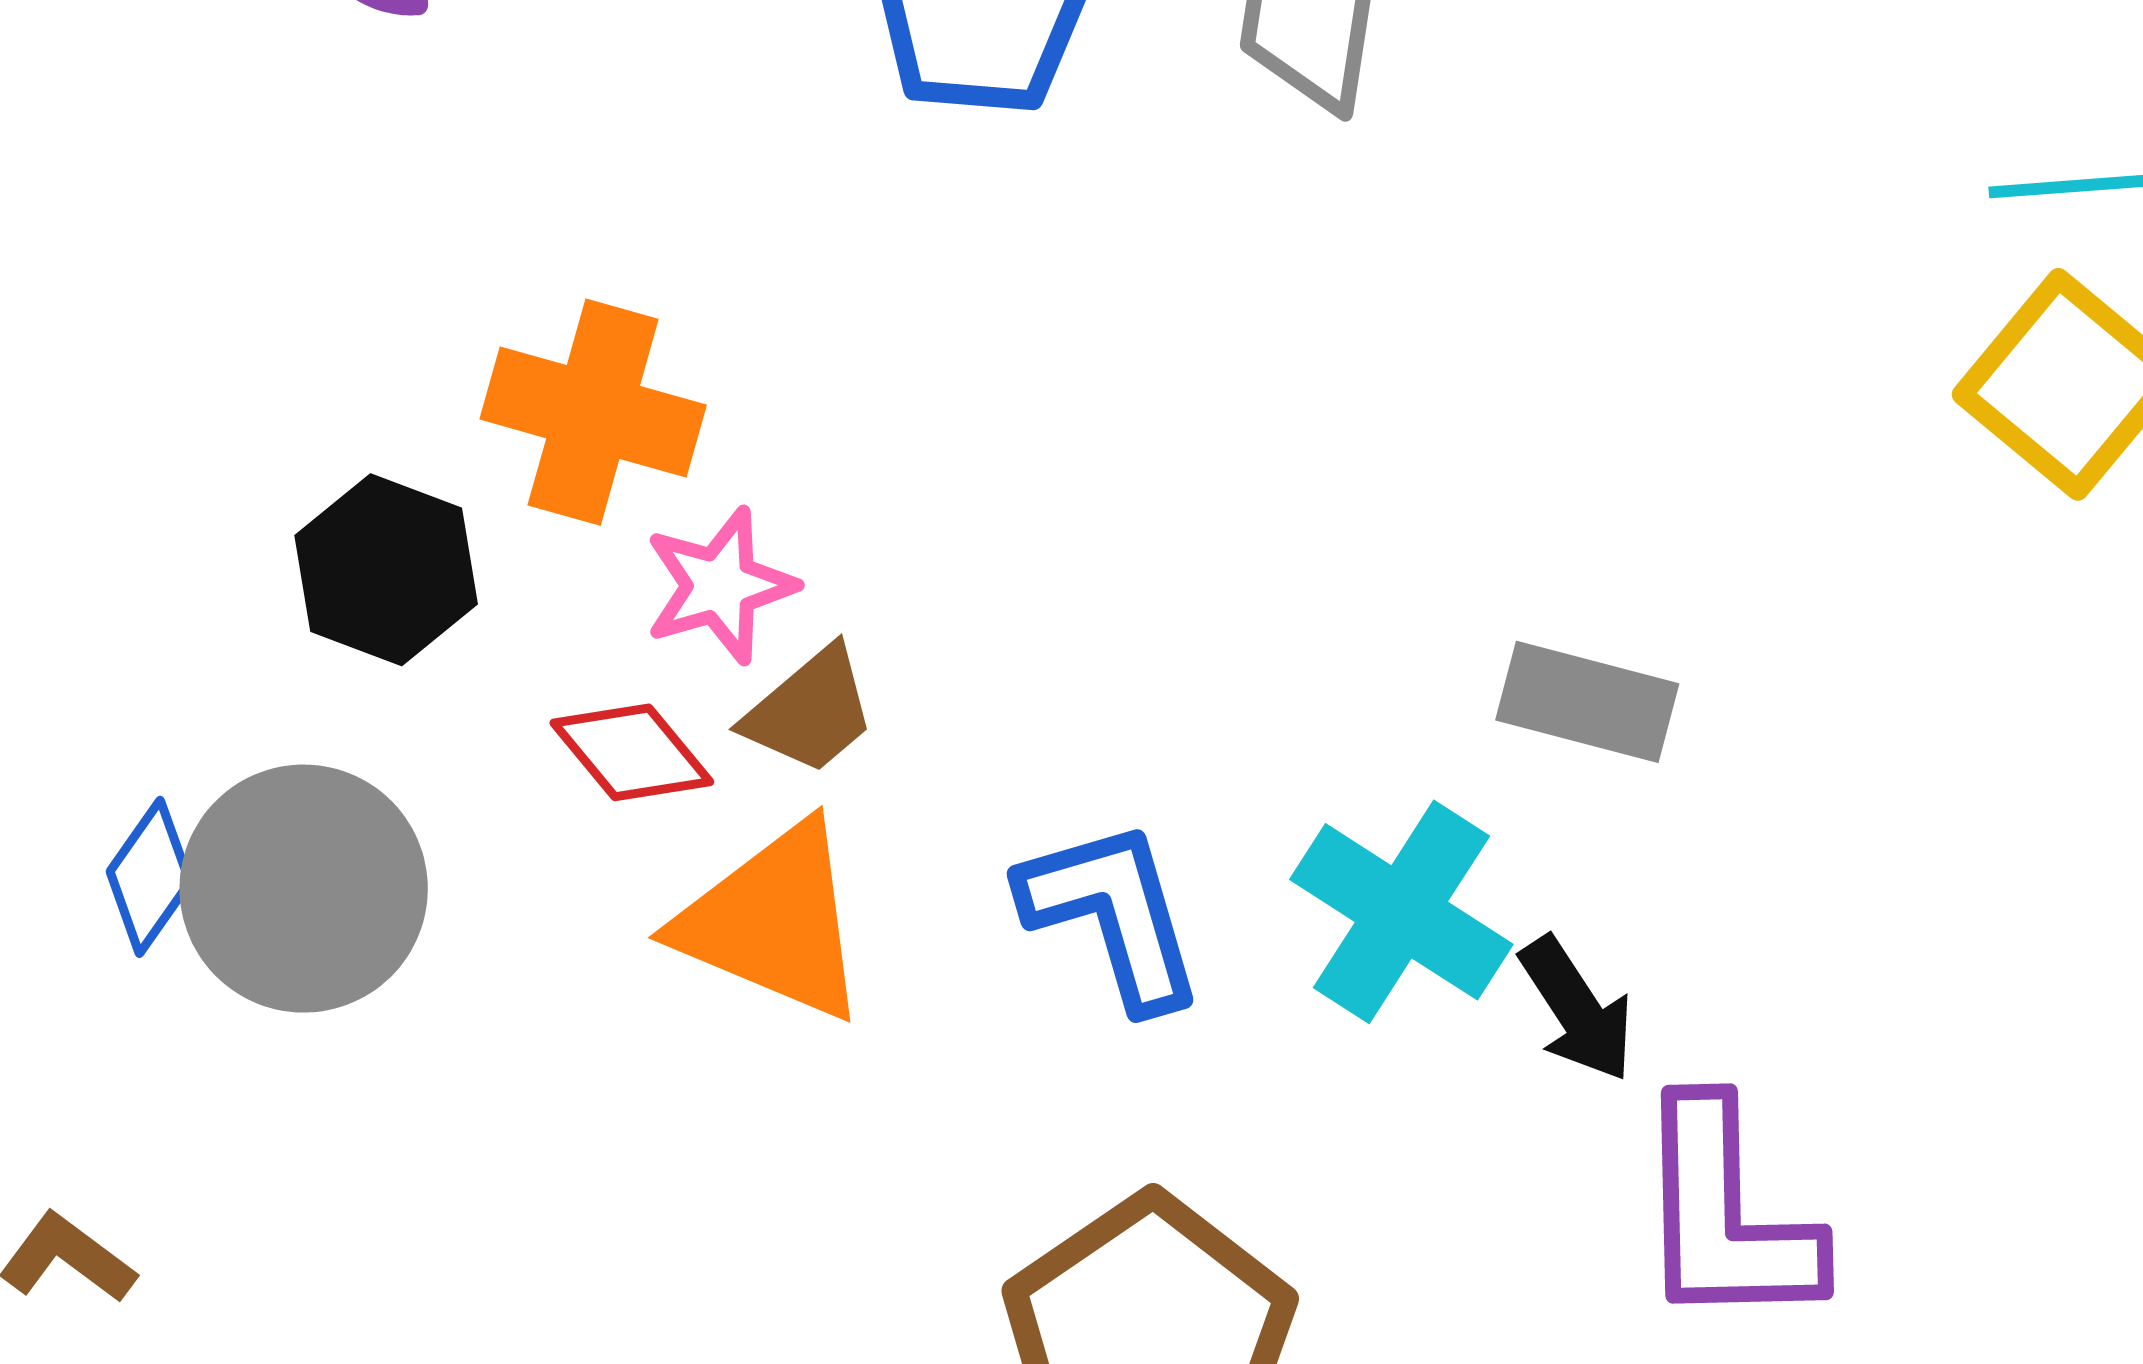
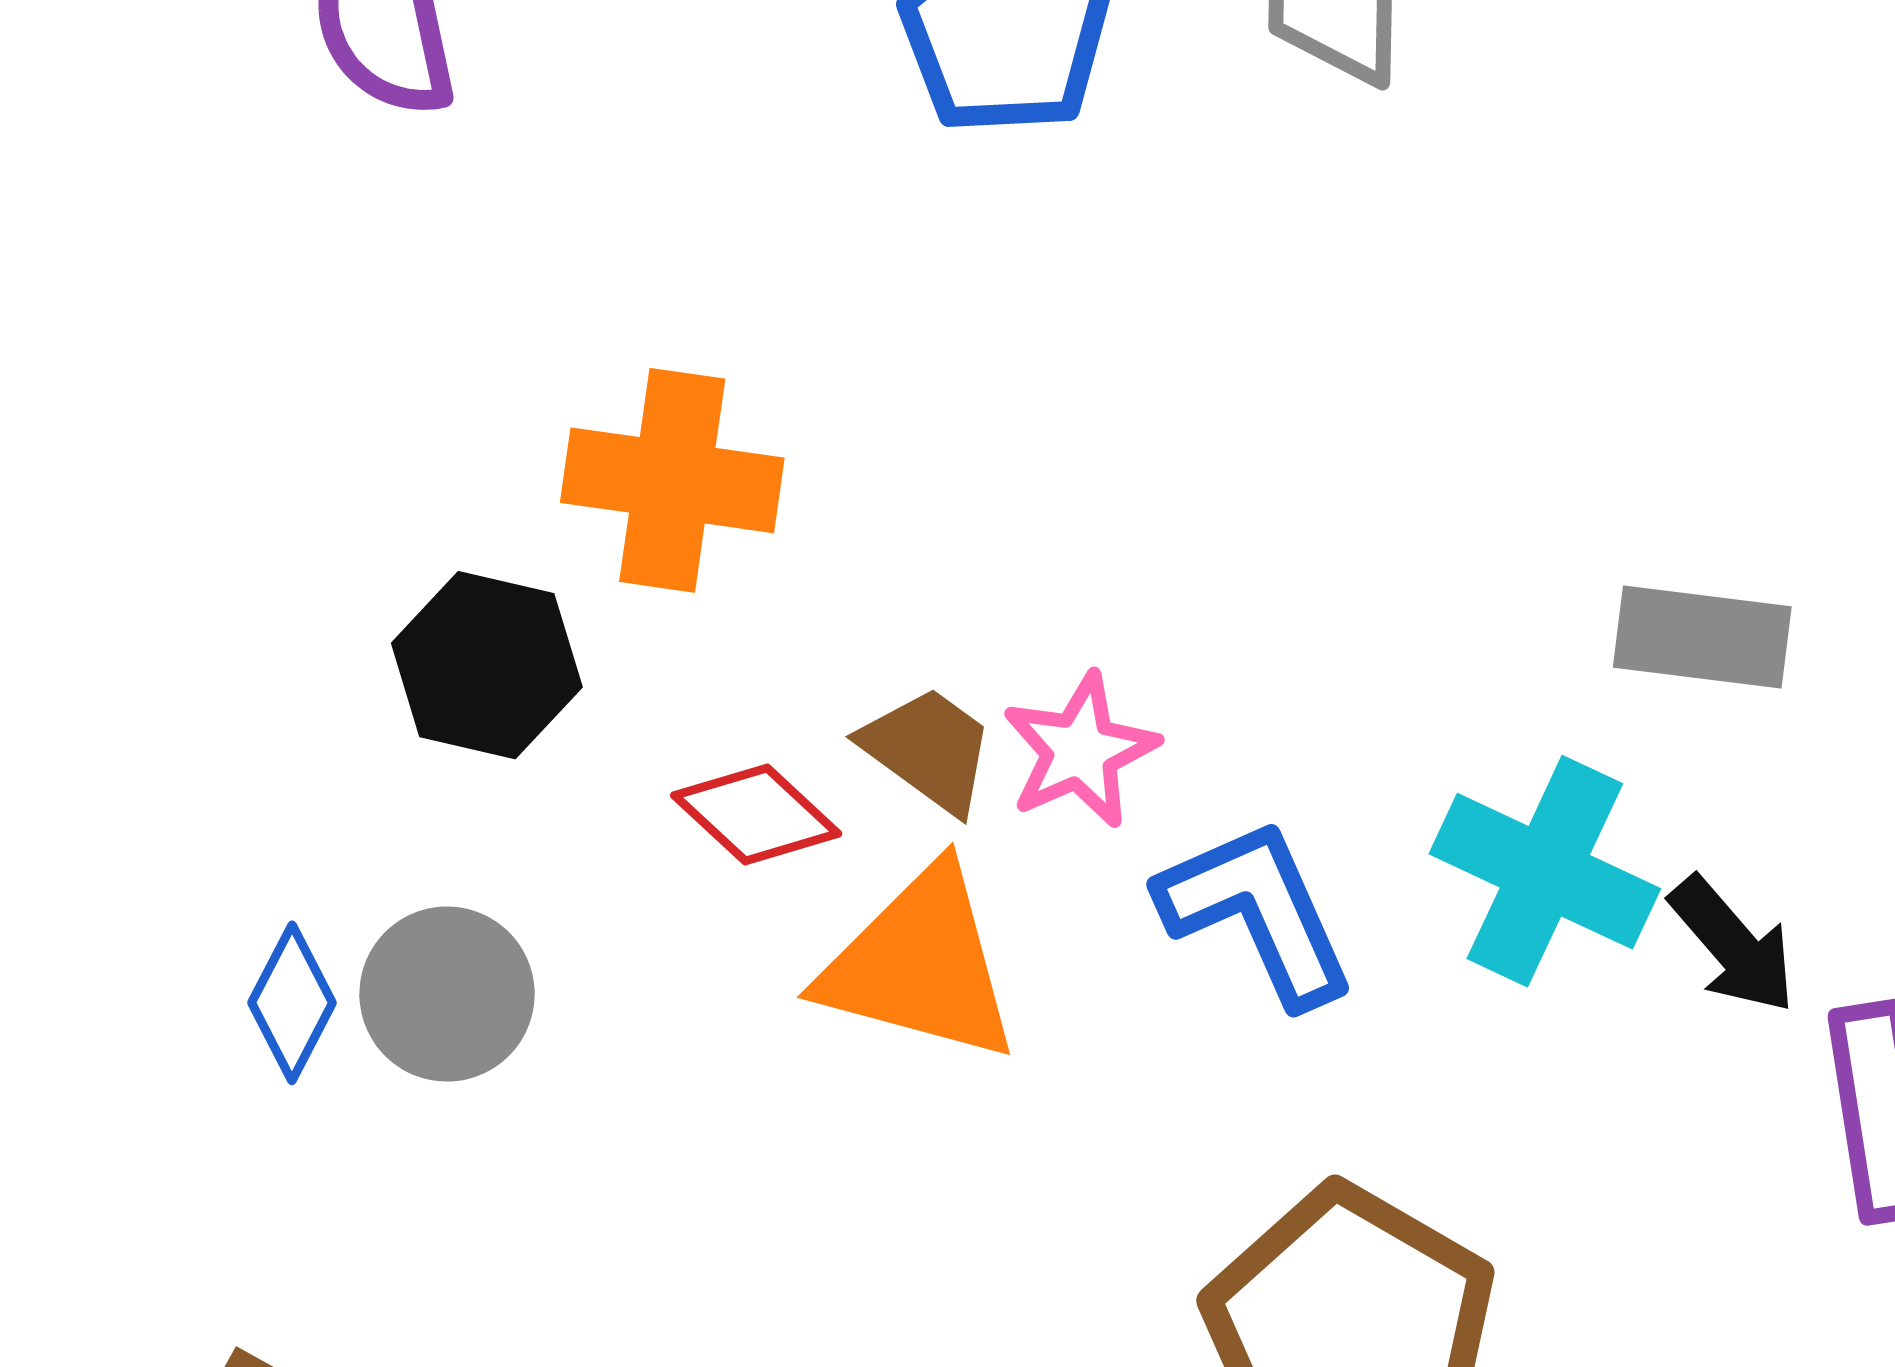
pink star: (720, 586) -> (1080, 751), moved
brown trapezoid: (810, 711) -> (928, 749), turned -96
gray circle: (304, 889) -> (447, 994), size x0.7

